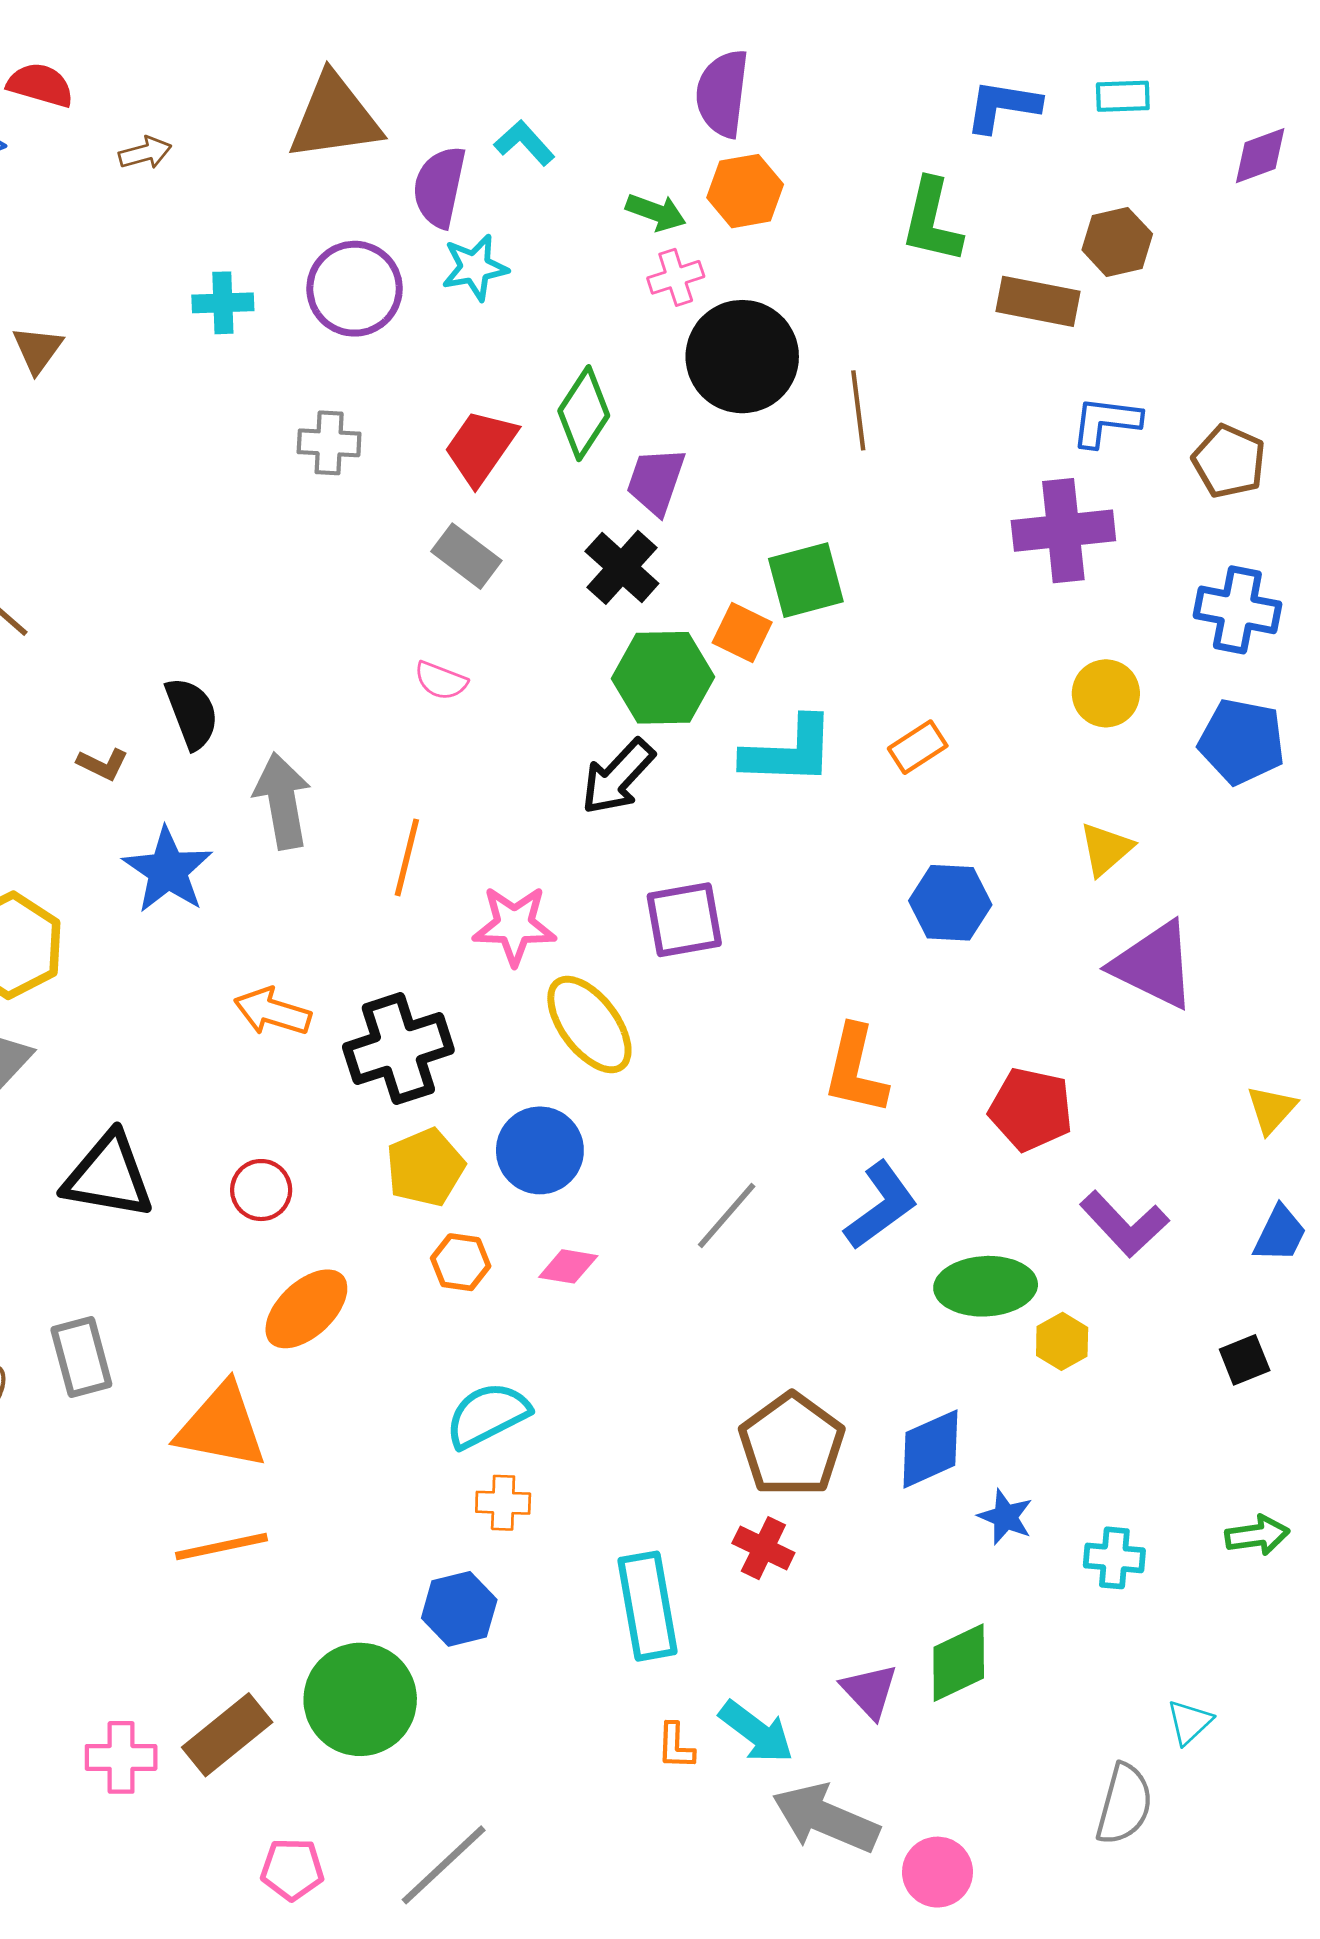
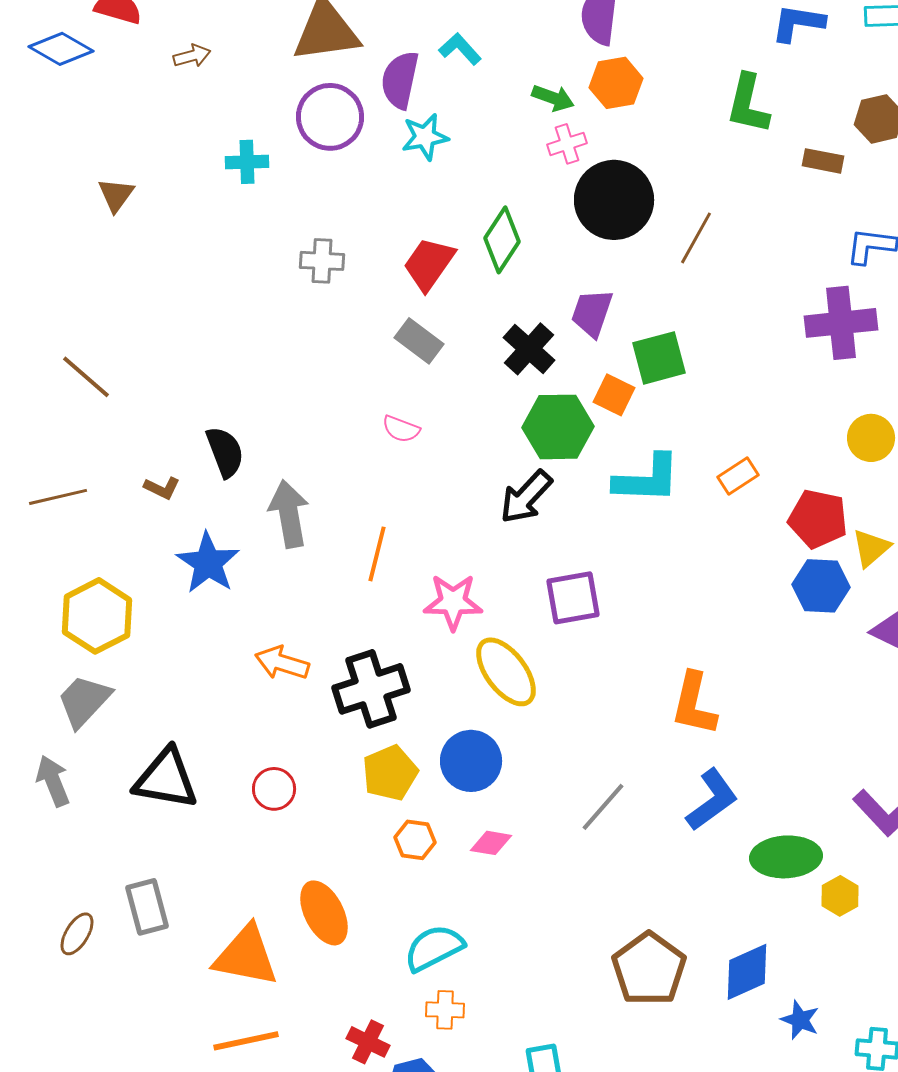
purple circle: (355, 289) -> (330, 117), moved
brown rectangle: (1038, 301) -> (823, 161), size x0.7
brown line: (858, 410) -> (696, 238), turned 36
purple trapezoid: (656, 481) -> (592, 313), moved
blue hexagon: (950, 903) -> (821, 586), moved
red pentagon: (1031, 1109) -> (818, 519), moved
orange ellipse: (306, 1309) -> (324, 913), moved, turned -74
red cross: (763, 1548) -> (368, 1042), moved

